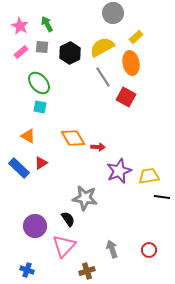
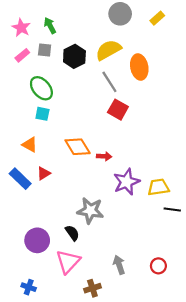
yellow rectangle: (136, 37) -> (157, 18), moved
red square: (126, 97) -> (118, 110), moved

